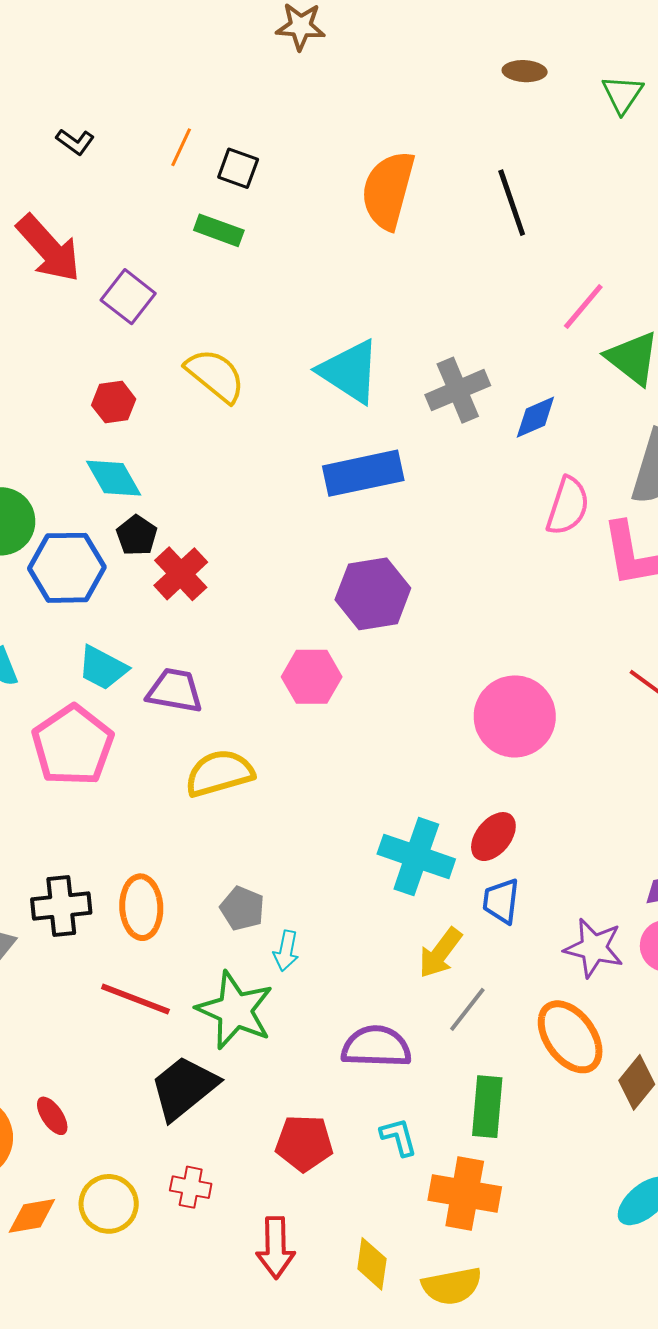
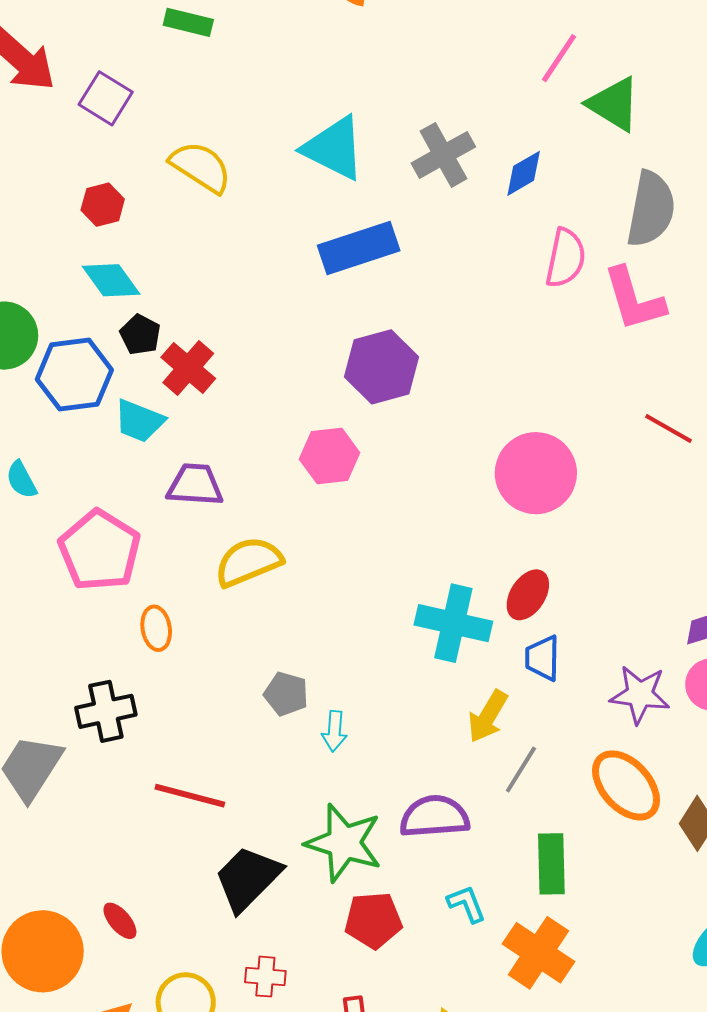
cyan trapezoid: (103, 668) -> (139, 421), moved
orange ellipse: (141, 907) -> (156, 628), moved, size x0.7
green star: (235, 1010) -> (344, 843), moved
orange cross: (465, 1194) -> (538, 953), turned 30

